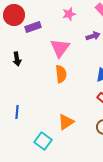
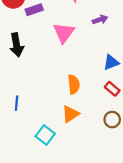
black arrow: (17, 59) -> (17, 45), size x1.5
orange semicircle: (61, 74) -> (74, 84), moved

